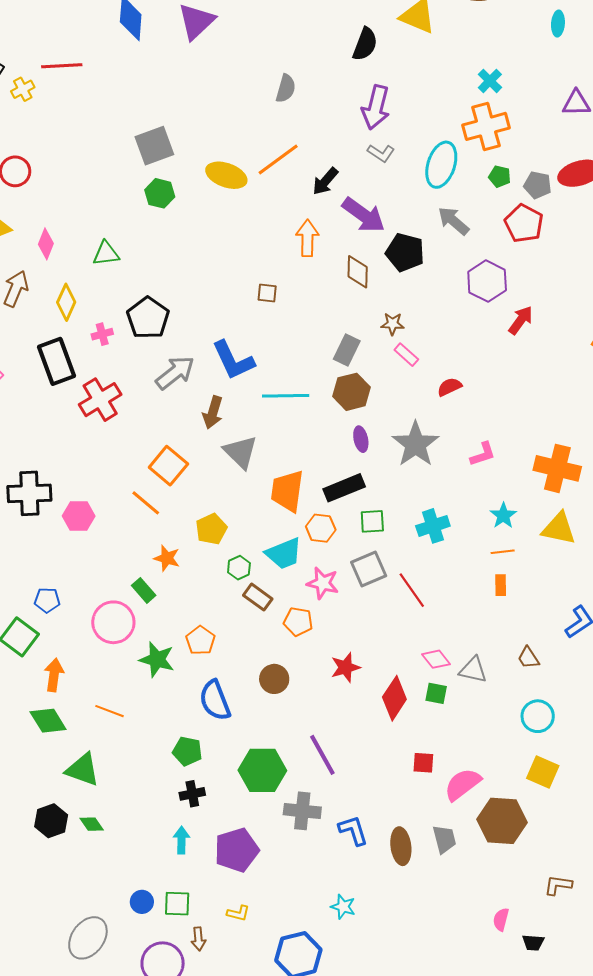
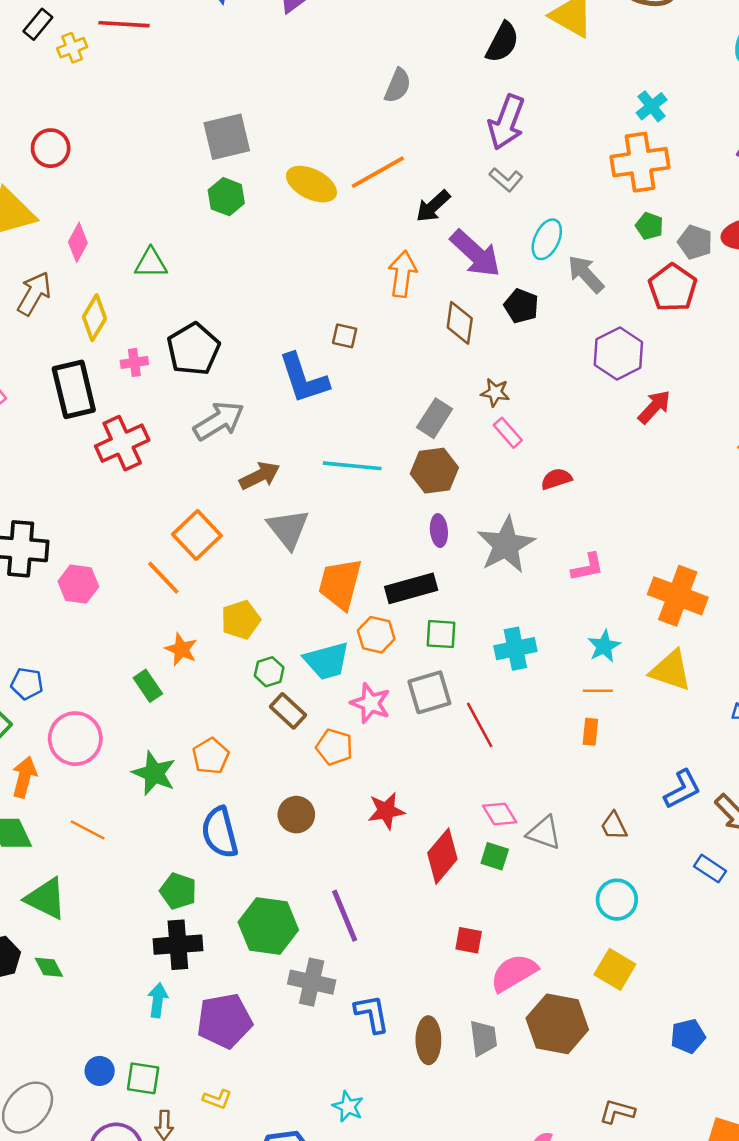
cyan ellipse: (441, 165) -> (547, 239), moved, size x0.7
black pentagon: (405, 252) -> (521, 306), size x0.7
blue L-shape: (233, 360) -> (304, 378), moved
brown arrow: (213, 412) -> (260, 476), turned -140
pink circle: (113, 622) -> (75, 739), moved
black cross: (192, 794) -> (178, 945), size x1.5

